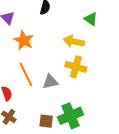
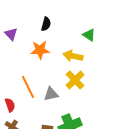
orange star: (24, 40) -> (40, 50), moved, turned -30
yellow cross: (76, 67) -> (75, 80), turned 30

